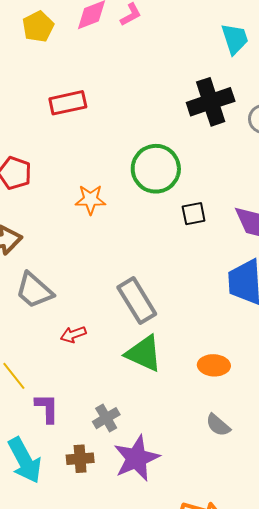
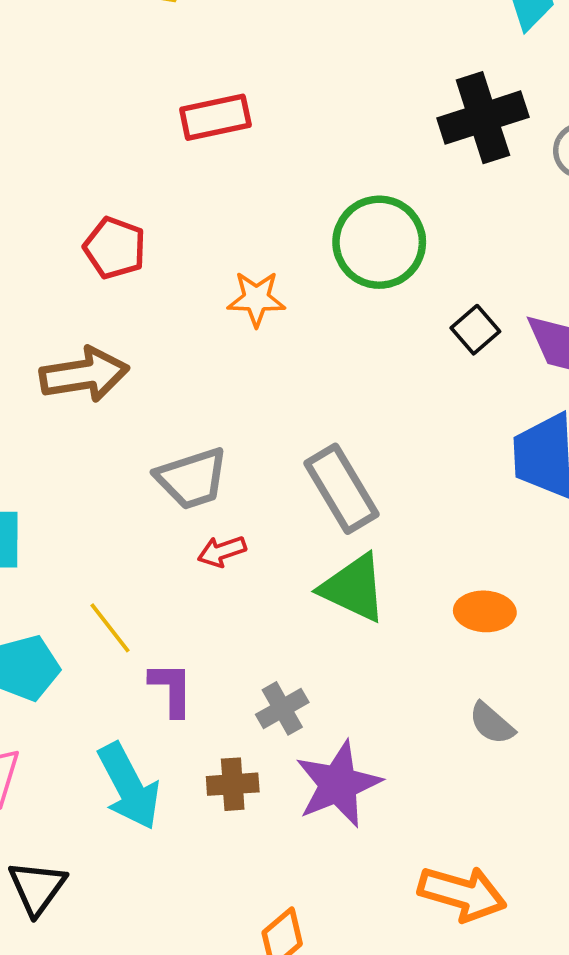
black square: (194, 214) -> (475, 330), moved, turned -30
gray trapezoid: (34, 290) -> (192, 478), moved, turned -60

